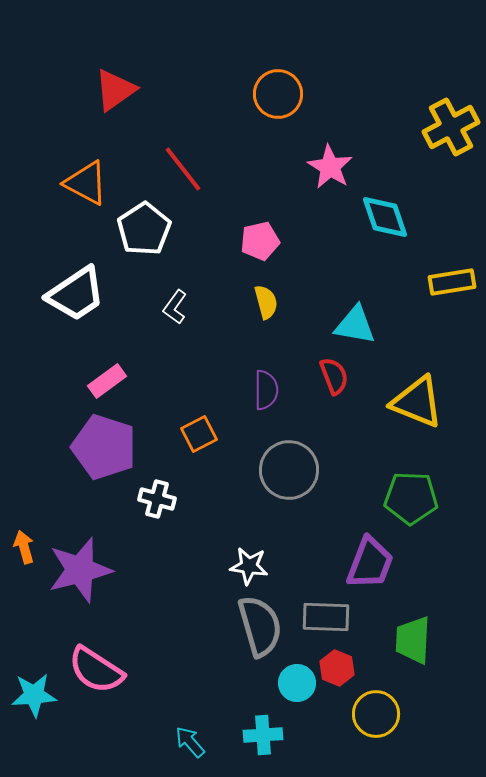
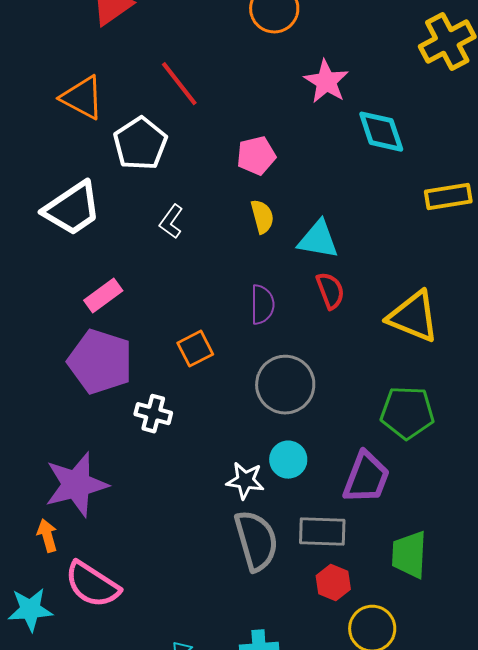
cyan triangle: (355, 325) -> (318, 240), moved
orange arrow: (24, 547) -> (47, 536), moved
cyan circle: (297, 683) -> (288, 460), moved

